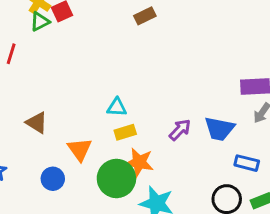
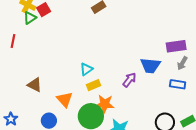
cyan triangle: (117, 107) -> (86, 69), turned -32
blue trapezoid: (219, 129) -> (150, 66), moved
blue rectangle: (247, 163) -> (178, 84), moved

